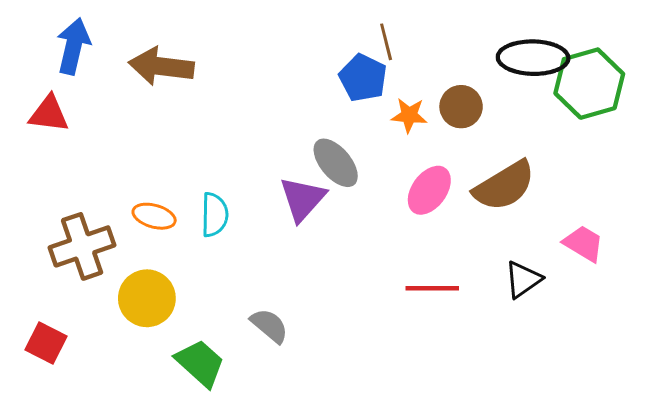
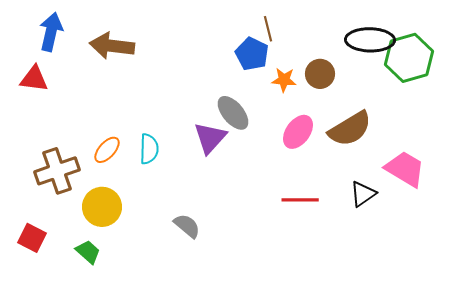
orange ellipse: (154, 216) -> (107, 150), turned -64
pink trapezoid: (583, 244) -> (405, 169), size x1.4
green trapezoid: (200, 363) -> (88, 252), moved, size x0.7

